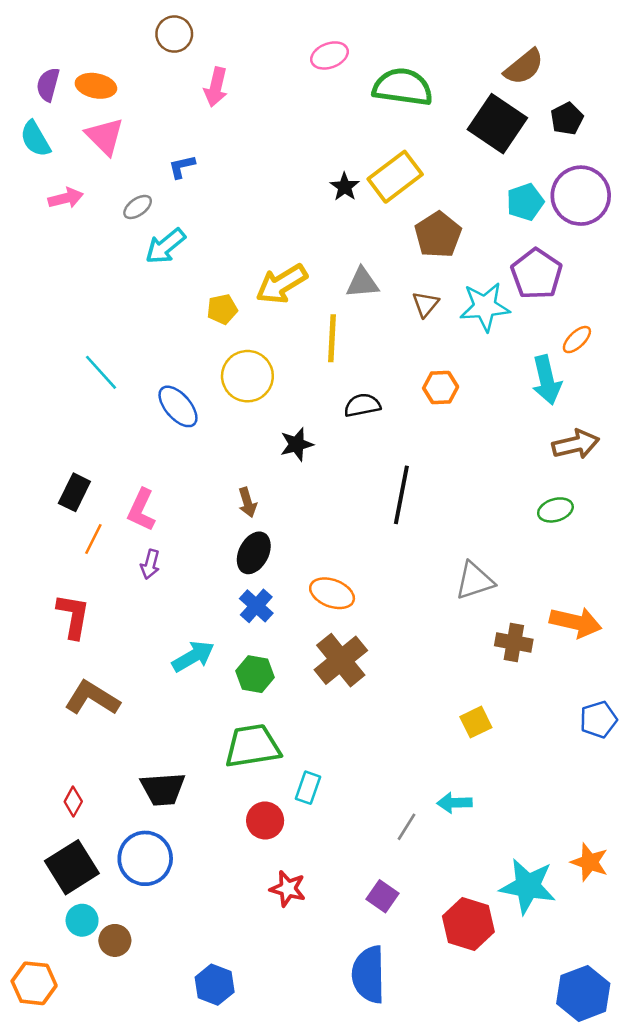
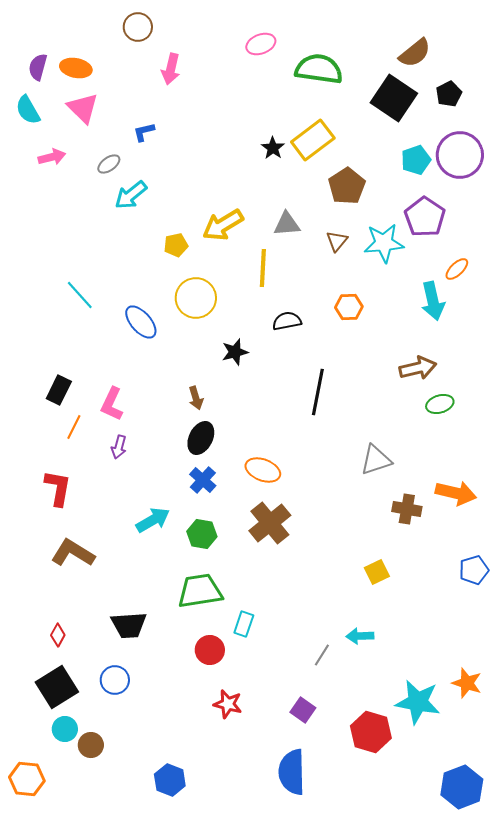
brown arrow: (576, 444) -> (418, 368), moved
blue circle: (145, 858) -> (115, 680), size x0.7

